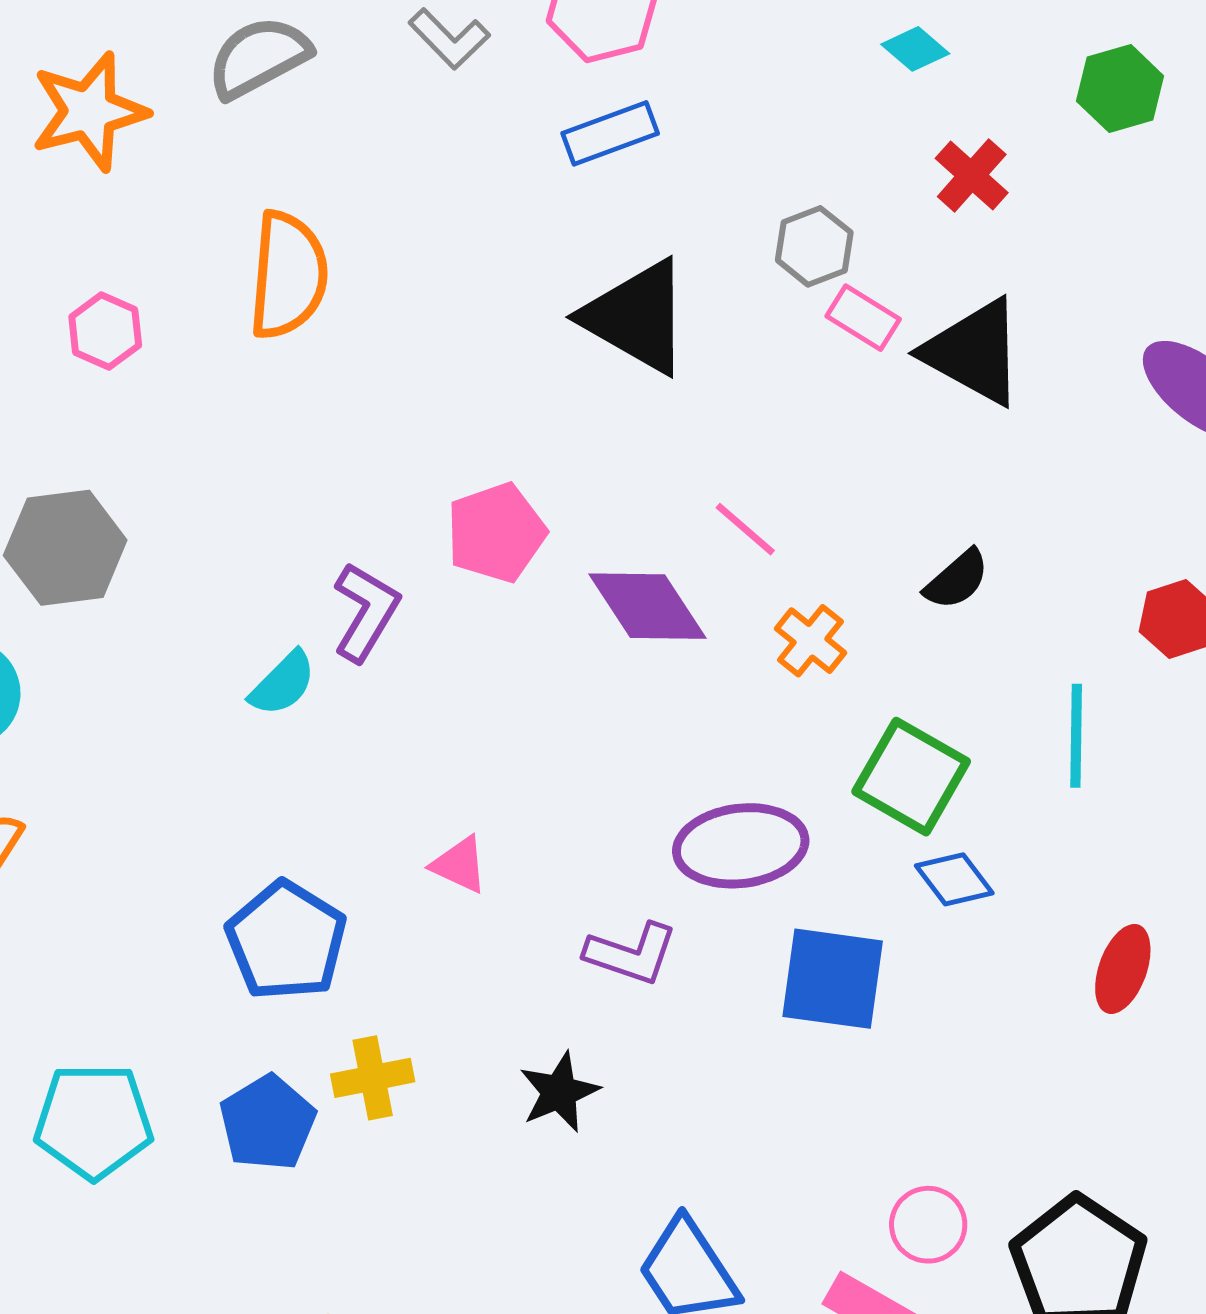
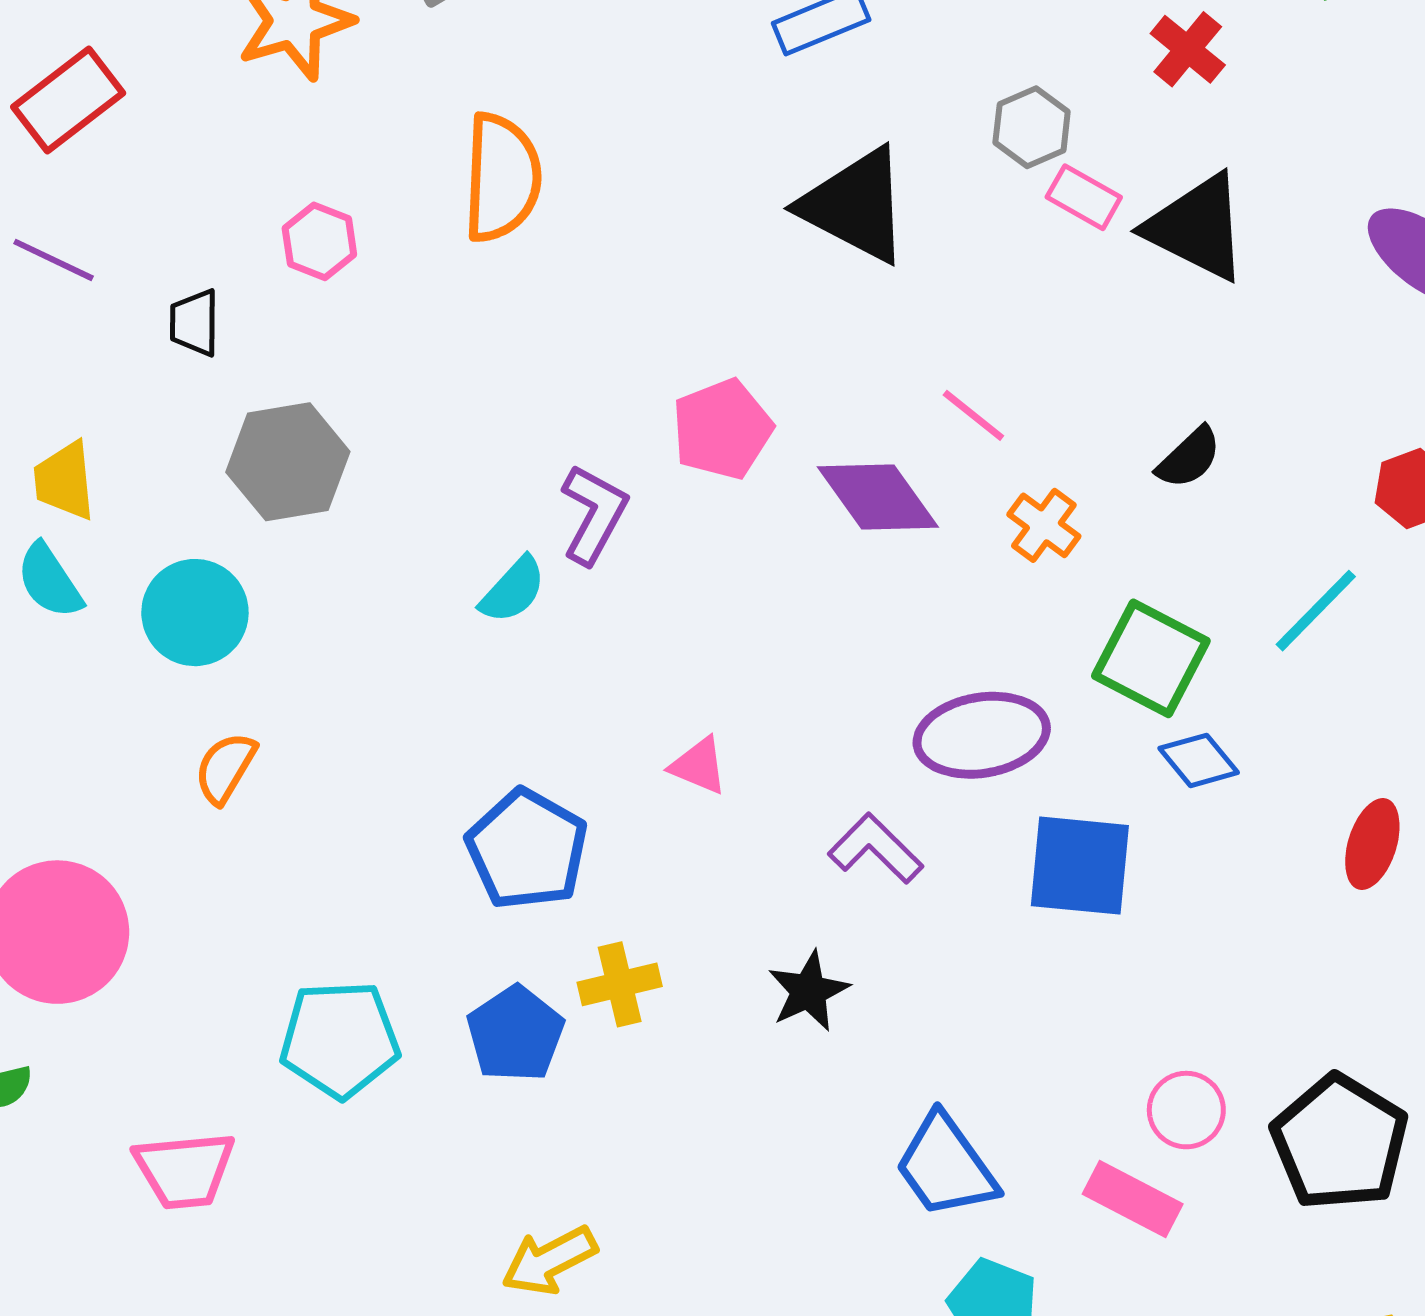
cyan line: (1076, 736) -> (1316, 611), turned 46
purple L-shape: (631, 954) -> (876, 848), turned -152

